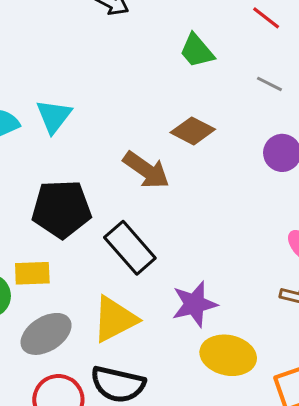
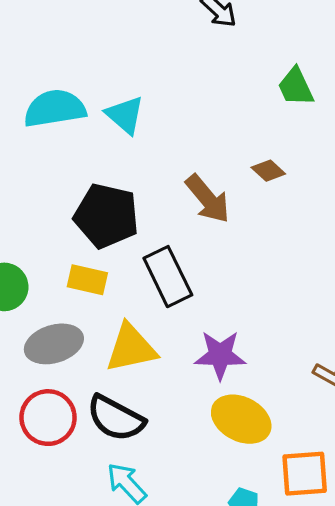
cyan triangle: (54, 116) -> (125, 115), turned -42
brown diamond: (193, 131) -> (268, 171), size x0.7
yellow rectangle: (32, 273) -> (87, 280), moved

